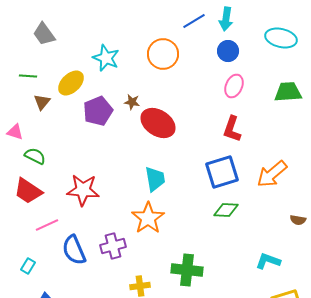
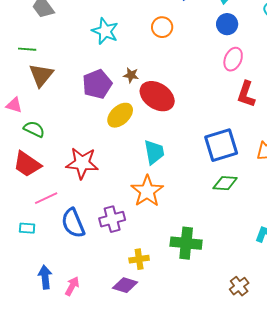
orange circle: (163, 54) -> (162, 27), size x0.7
yellow ellipse: (71, 83) -> (120, 115), moved
brown triangle: (42, 102) -> (41, 75), size x1.5
red L-shape: (232, 129) -> (246, 94), moved
cyan rectangle: (28, 266) -> (27, 228), moved, turned 63

